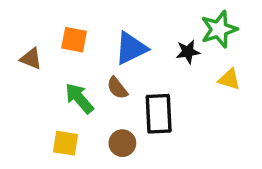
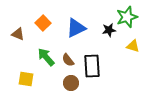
orange square: (74, 40) -> (43, 23), turned 35
brown semicircle: (117, 88) -> (68, 60), moved
yellow square: (65, 143) -> (26, 79), moved

